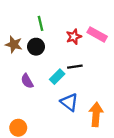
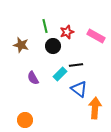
red star: (74, 37) -> (67, 32), moved
black circle: (36, 47) -> (53, 46), moved
blue triangle: (69, 102) -> (79, 89), moved

